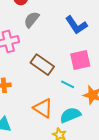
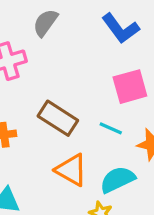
brown rectangle: (42, 65) -> (58, 118), moved

